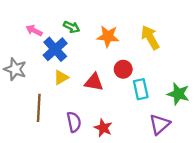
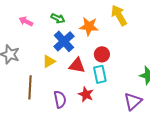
yellow arrow: (150, 38) -> (119, 15), moved
blue cross: (55, 49) -> (64, 41), moved
cyan rectangle: (141, 89) -> (100, 74), moved
red star: (103, 128) -> (86, 94), moved

